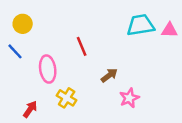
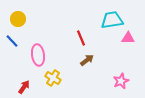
pink triangle: (169, 30) -> (128, 38), moved
red line: (82, 46) -> (81, 38), moved
pink star: (129, 98) -> (121, 81), moved

